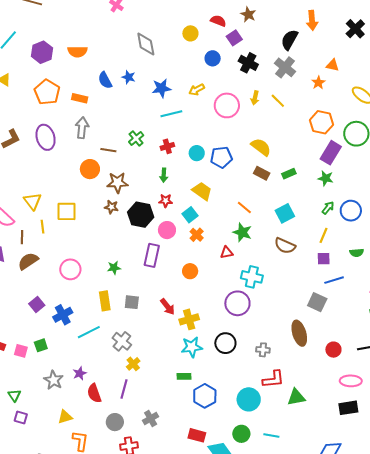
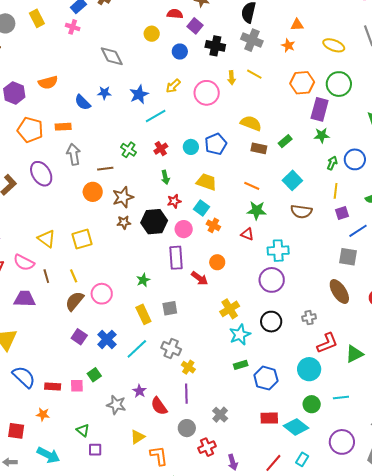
yellow line: (42, 227) -> (74, 276), moved
red triangle: (227, 253) -> (247, 234), turned 48
brown semicircle: (28, 261) -> (75, 301), moved
red arrow: (168, 307) -> (200, 278), moved

